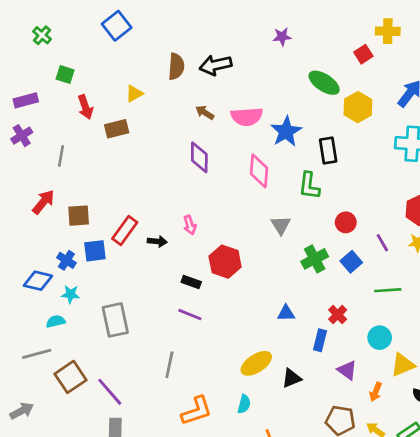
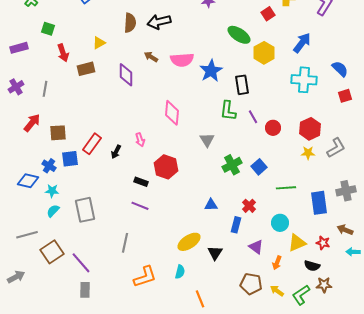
purple cross: (22, 136) -> (16, 87), moved
purple diamond: (199, 157) -> (126, 75), moved
pink diamond: (259, 171) -> (172, 113), moved
red circle: (346, 222) -> (273, 128), moved
black arrow: (157, 241) -> (116, 152), turned 112
purple line: (382, 243) -> (253, 117), moved
cyan semicircle: (56, 321) -> (53, 211), moved, turned -32
black triangle: (292, 378) -> (215, 253), turned -35

